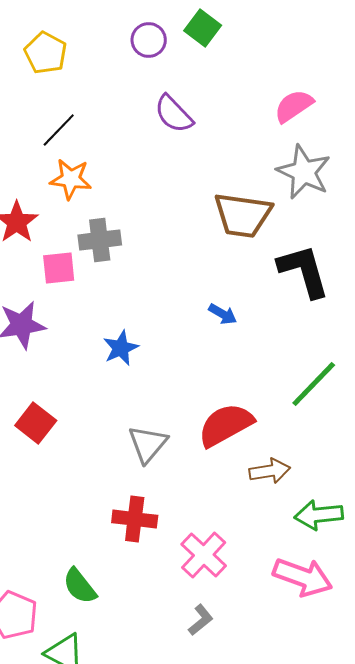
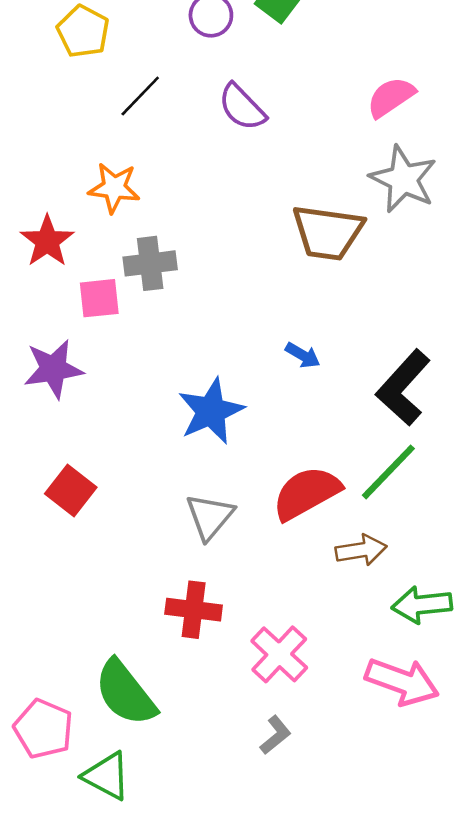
black line: (59, 130) -> (140, 96), moved
black L-shape: (304, 271) -> (403, 388), moved, turned -122
blue star: (121, 348) -> (211, 411), moved, size x1.5
green line: (314, 384) -> (388, 472), moved
green semicircle: (80, 586) -> (125, 693), size x1.5

